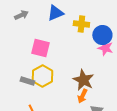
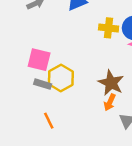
yellow cross: (81, 24) -> (109, 28), moved
pink square: (40, 48) -> (39, 60), moved

